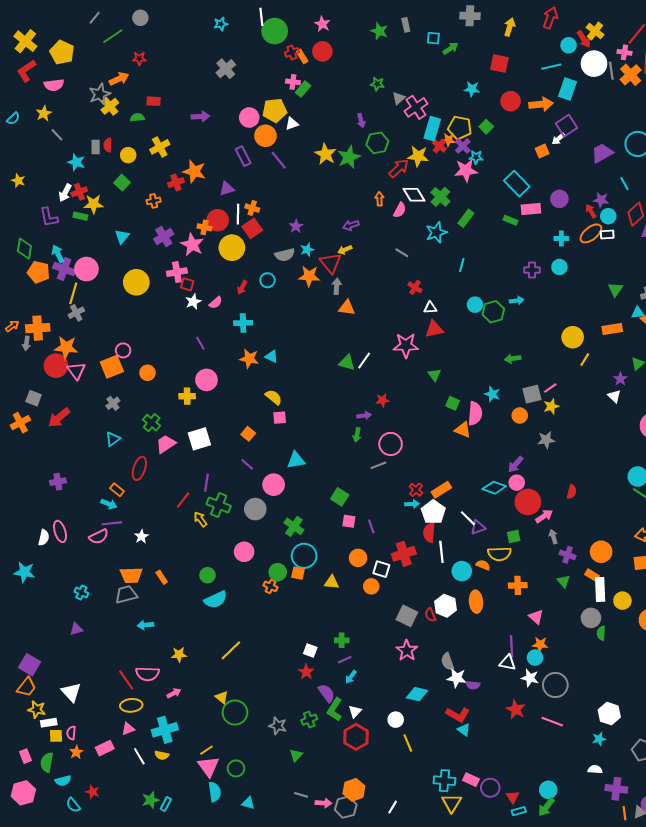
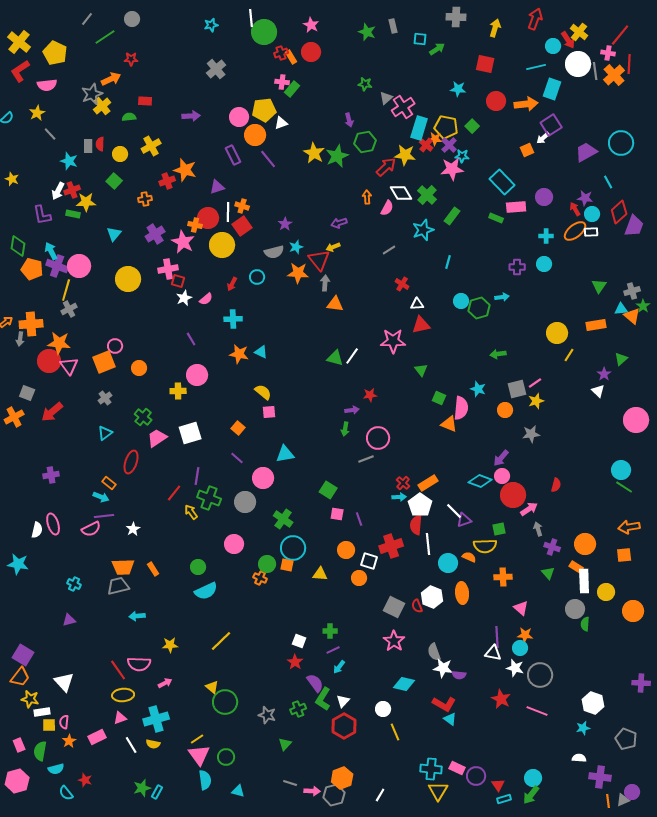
gray line: (402, 253) -> (389, 250), turned -64

